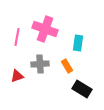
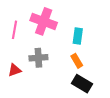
orange rectangle: (67, 66) -> (77, 61), moved

